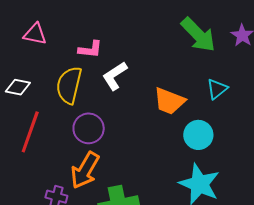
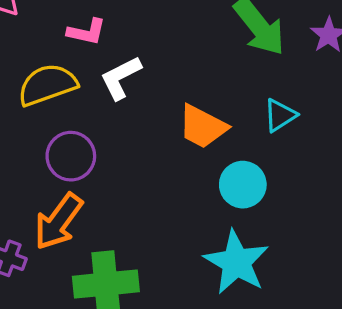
yellow semicircle: (69, 85) -> (47, 85), turned 51

